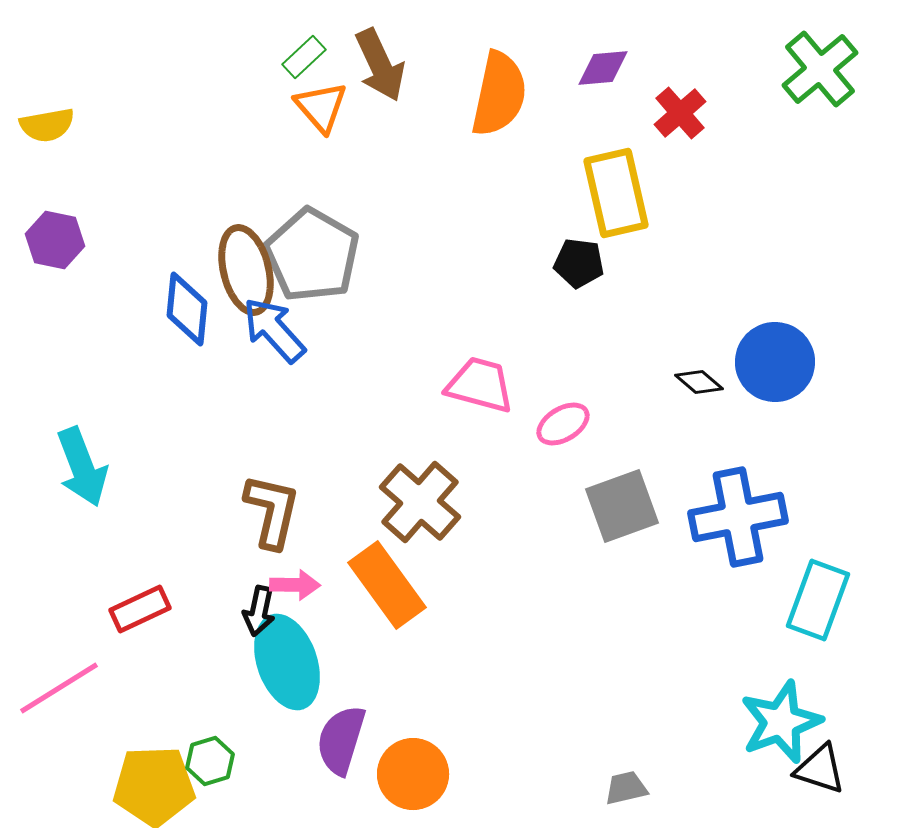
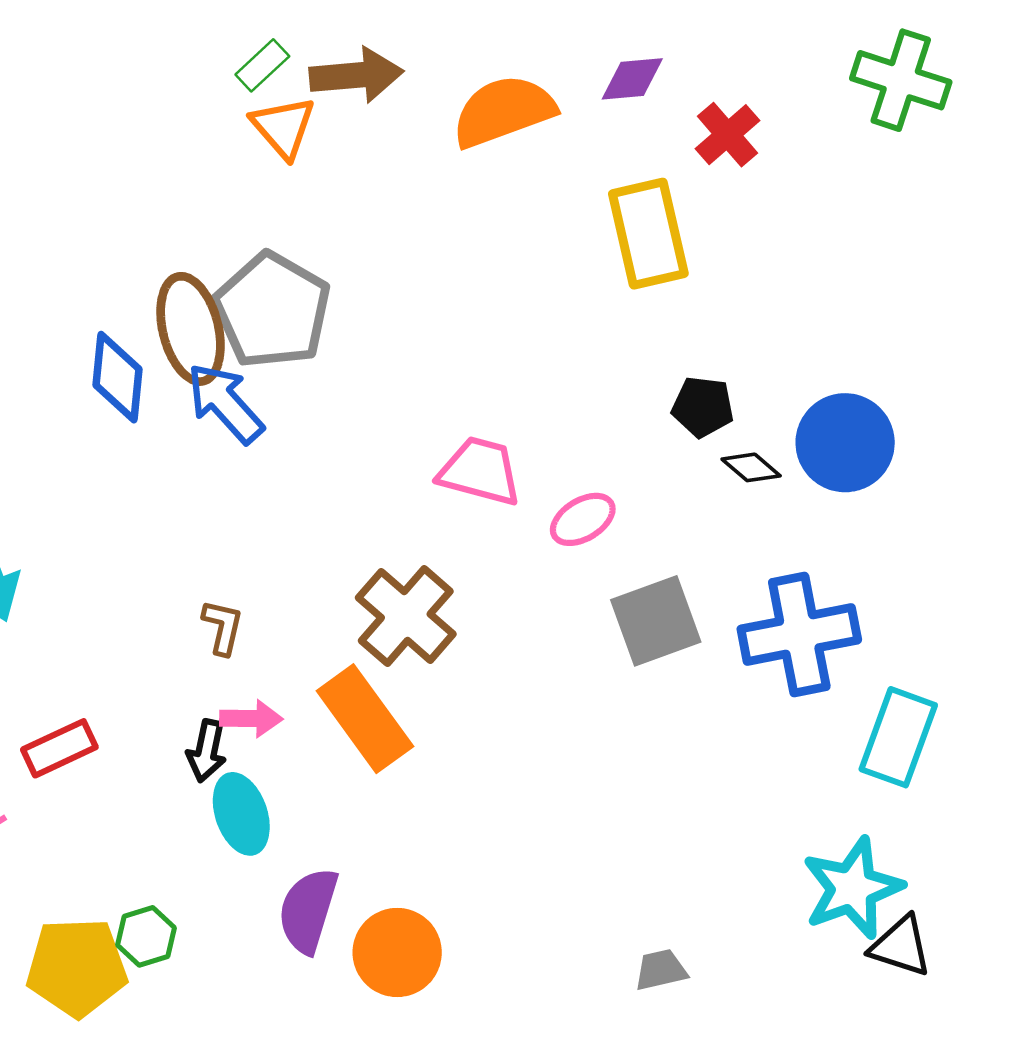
brown arrow: (380, 65) -> (356, 75), turned -70
green cross: (820, 69) -> (901, 80), turned -32
orange semicircle: (499, 94) -> (504, 111), turned -122
black pentagon: (579, 263) -> (703, 407), moved
brown L-shape: (272, 511) -> (223, 627), size x0.6
cyan ellipse: (287, 662) -> (241, 814), size x0.7

